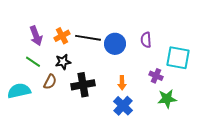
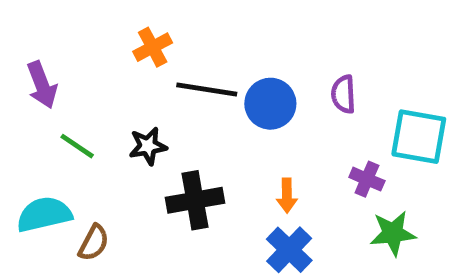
purple arrow: (36, 36) -> (42, 85), moved
orange cross: (62, 36) -> (153, 47), moved
brown semicircle: (50, 82) -> (94, 243), moved

